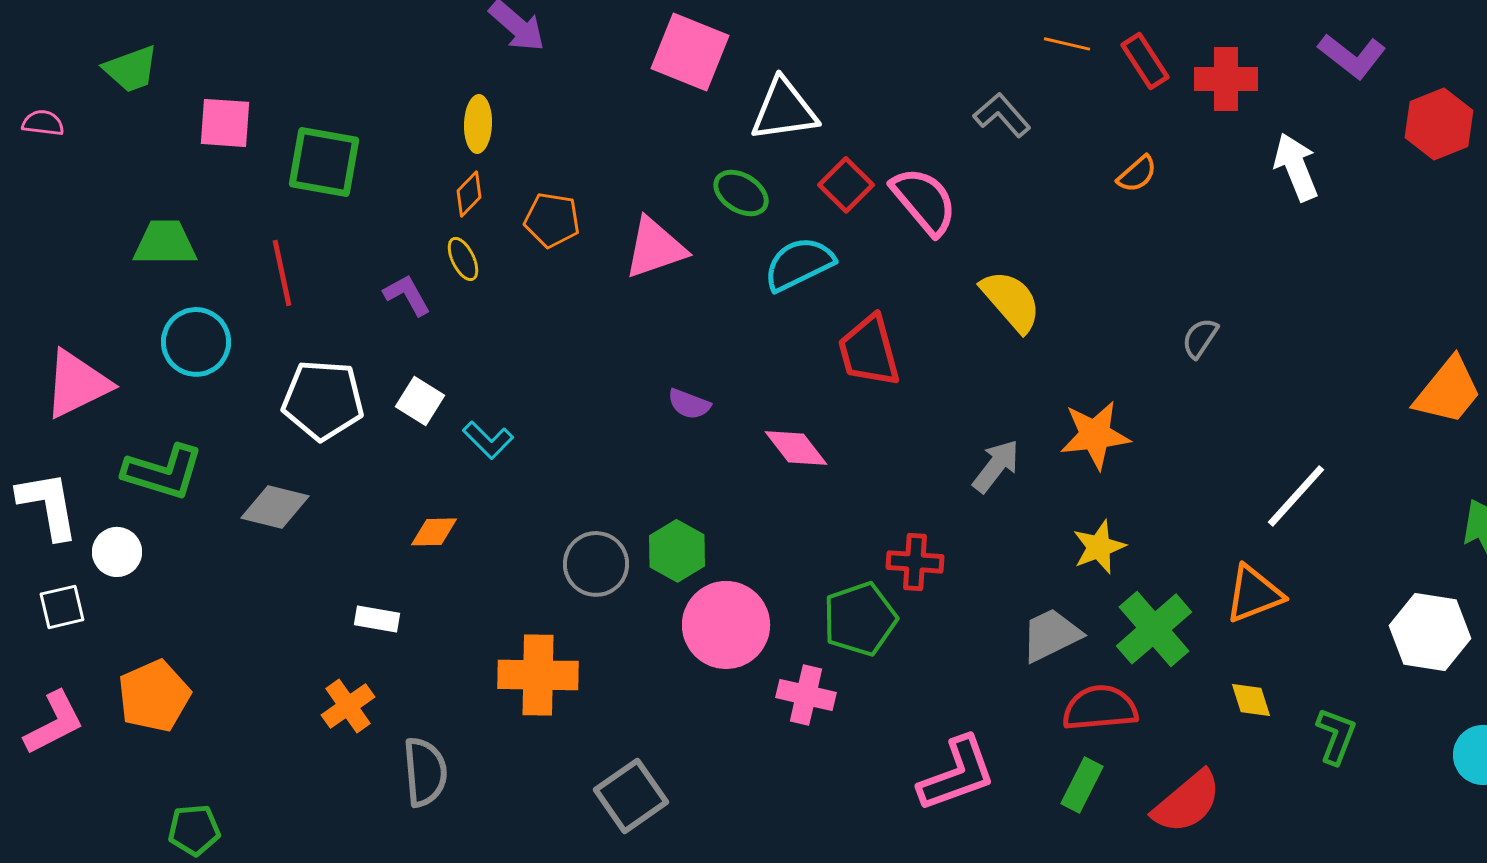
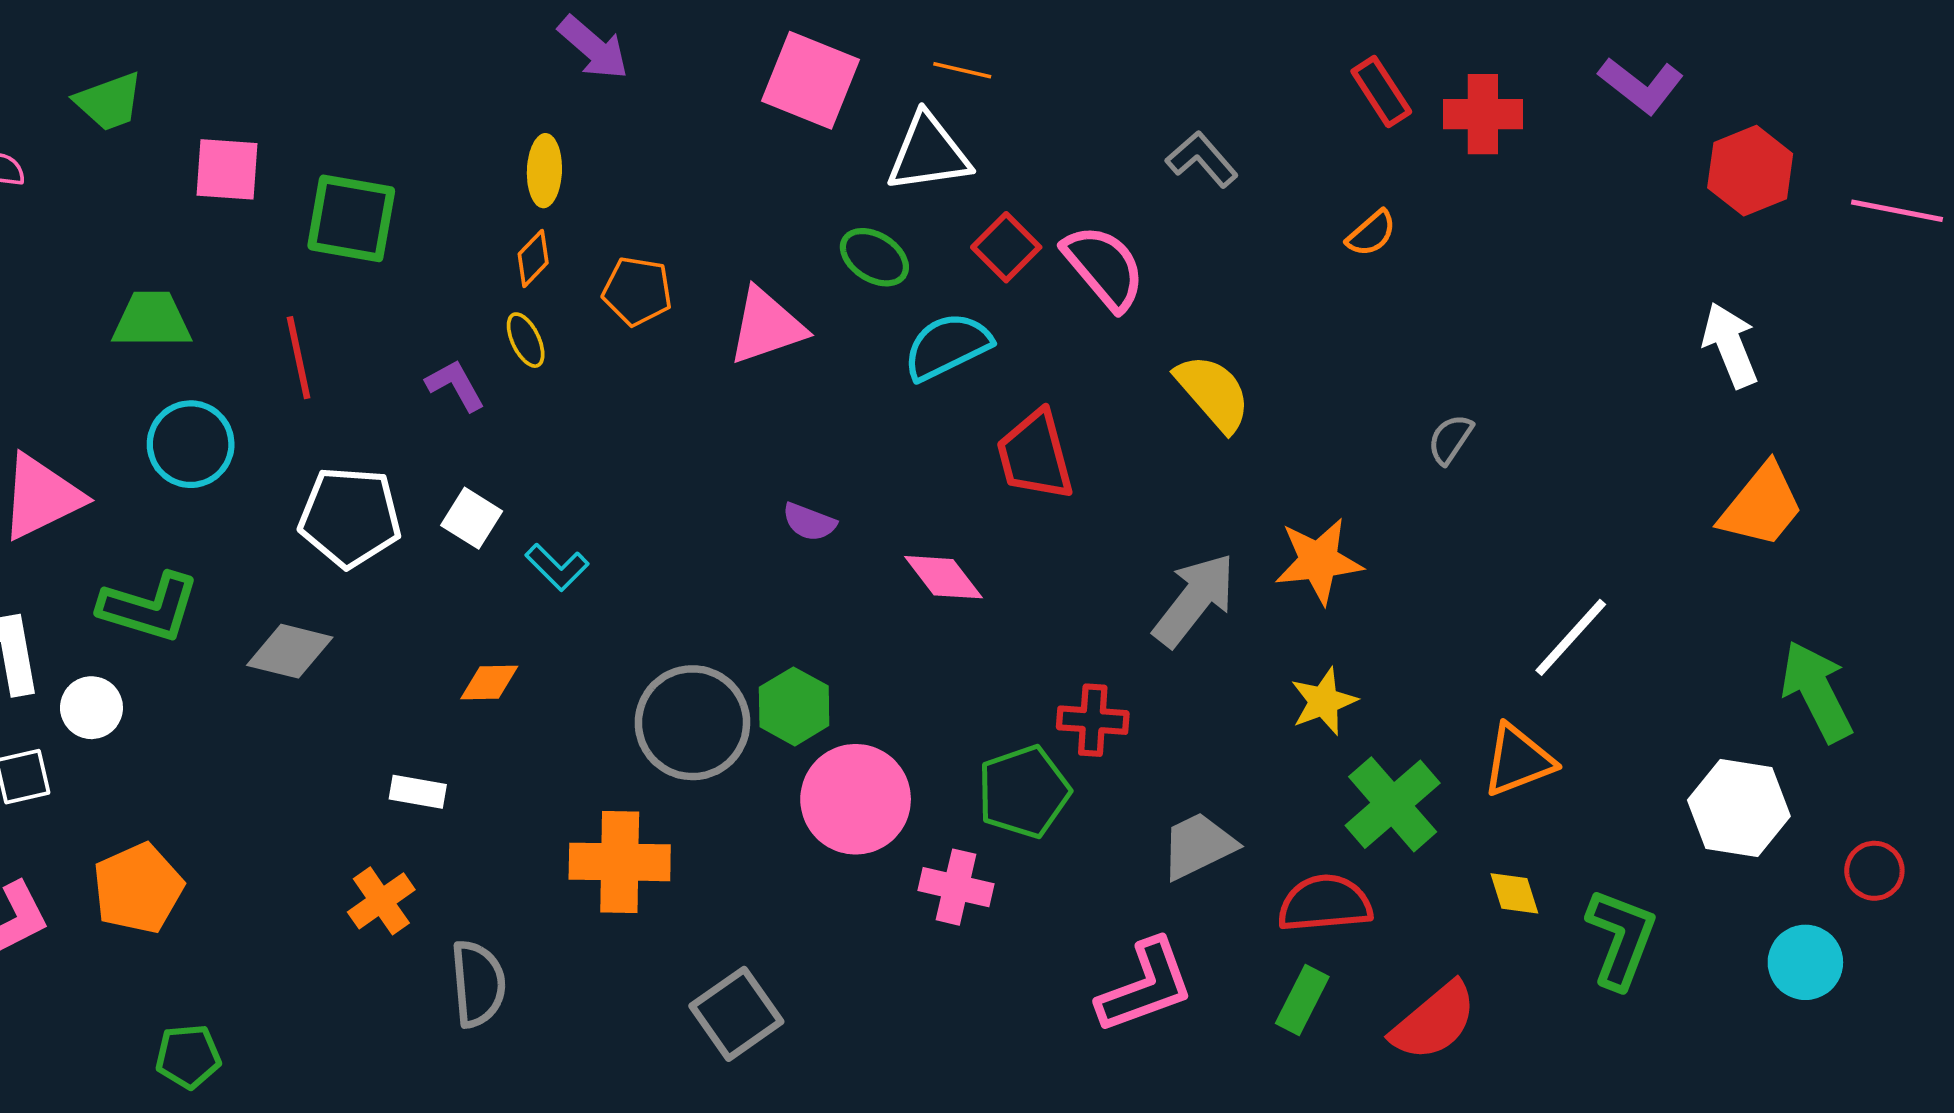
orange line: (1067, 44) -> (962, 70), moved
white arrow: (1296, 167) -> (1730, 345), moved
gray arrow: (996, 466) -> (1194, 600), size x1.4
gray circle: (596, 564) -> (692, 723), size x1.4
gray trapezoid: (1051, 635) -> (1198, 846), moved
green L-shape: (1336, 736) -> (1621, 939), size x1.4

